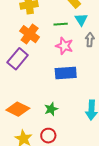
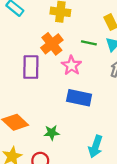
pink star: (64, 46) -> (72, 65), moved
purple rectangle: (18, 59) -> (31, 67), turned -55

